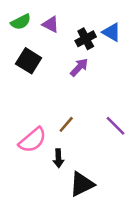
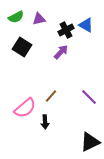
purple triangle: (51, 24) -> (39, 19), turned -40
black triangle: (82, 184) -> (90, 142), moved

